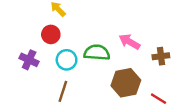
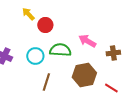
red circle: (51, 34) -> (45, 25), moved
brown line: (63, 91) -> (46, 82), moved

